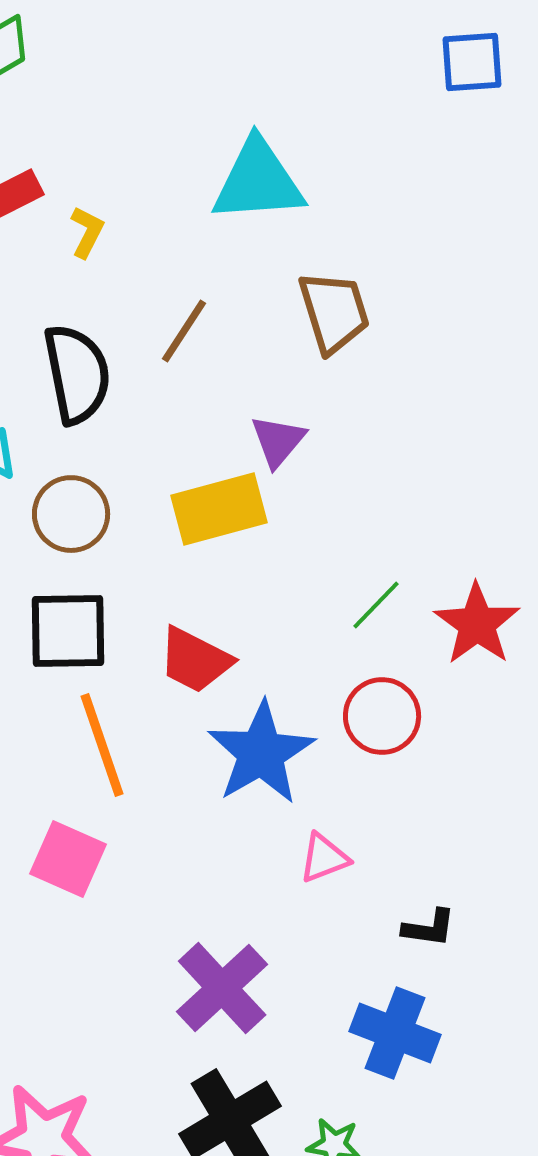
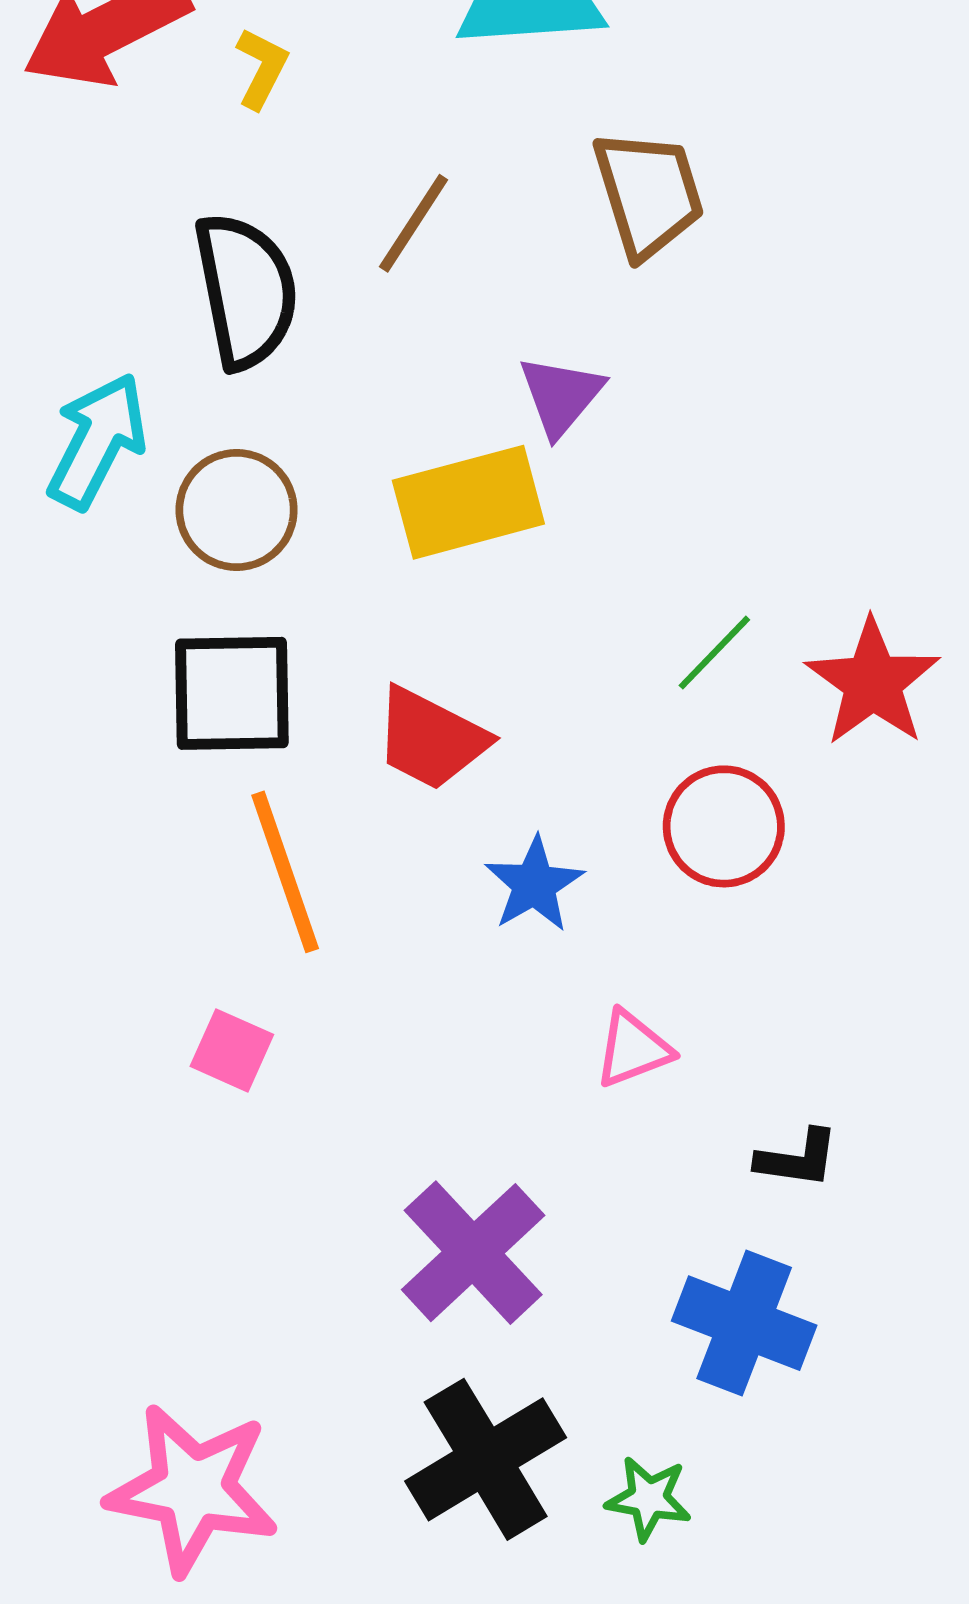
blue star: (261, 753) -> (534, 884), size x0.6
pink square: (68, 859) -> (232, 1050), size x0.7

